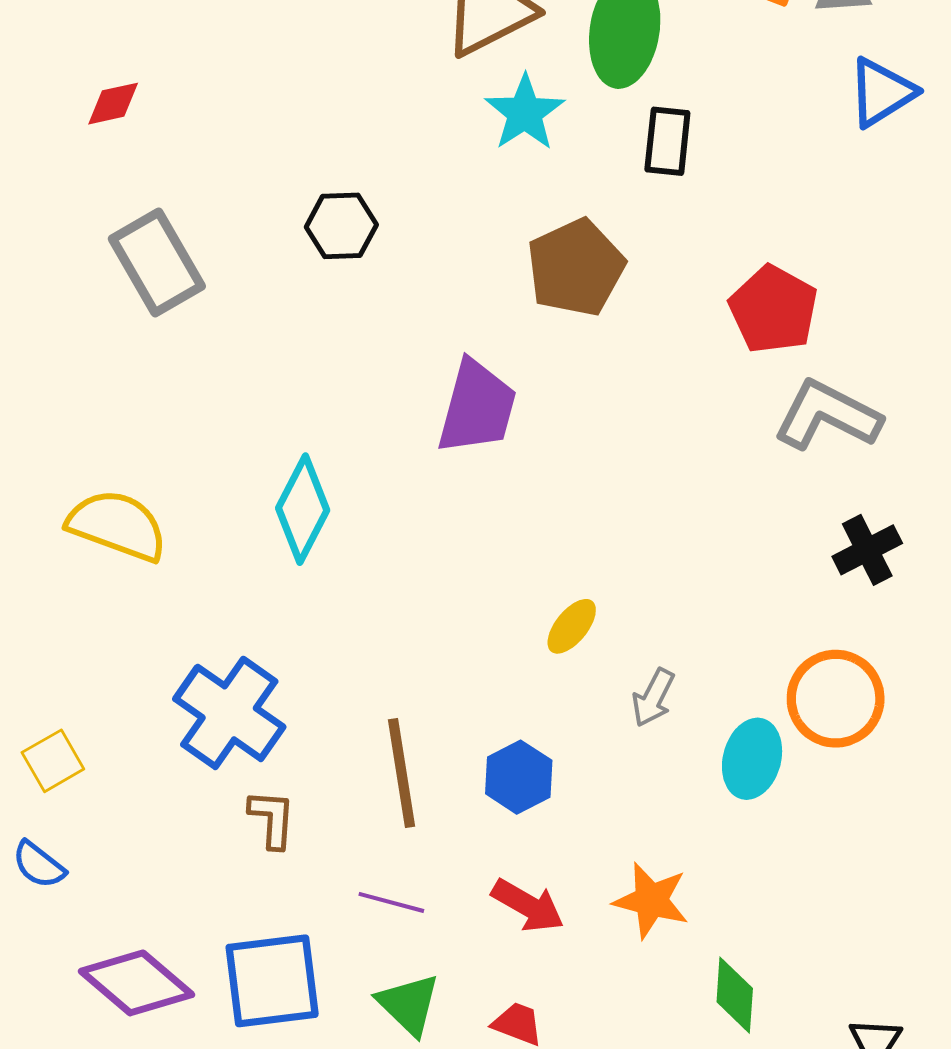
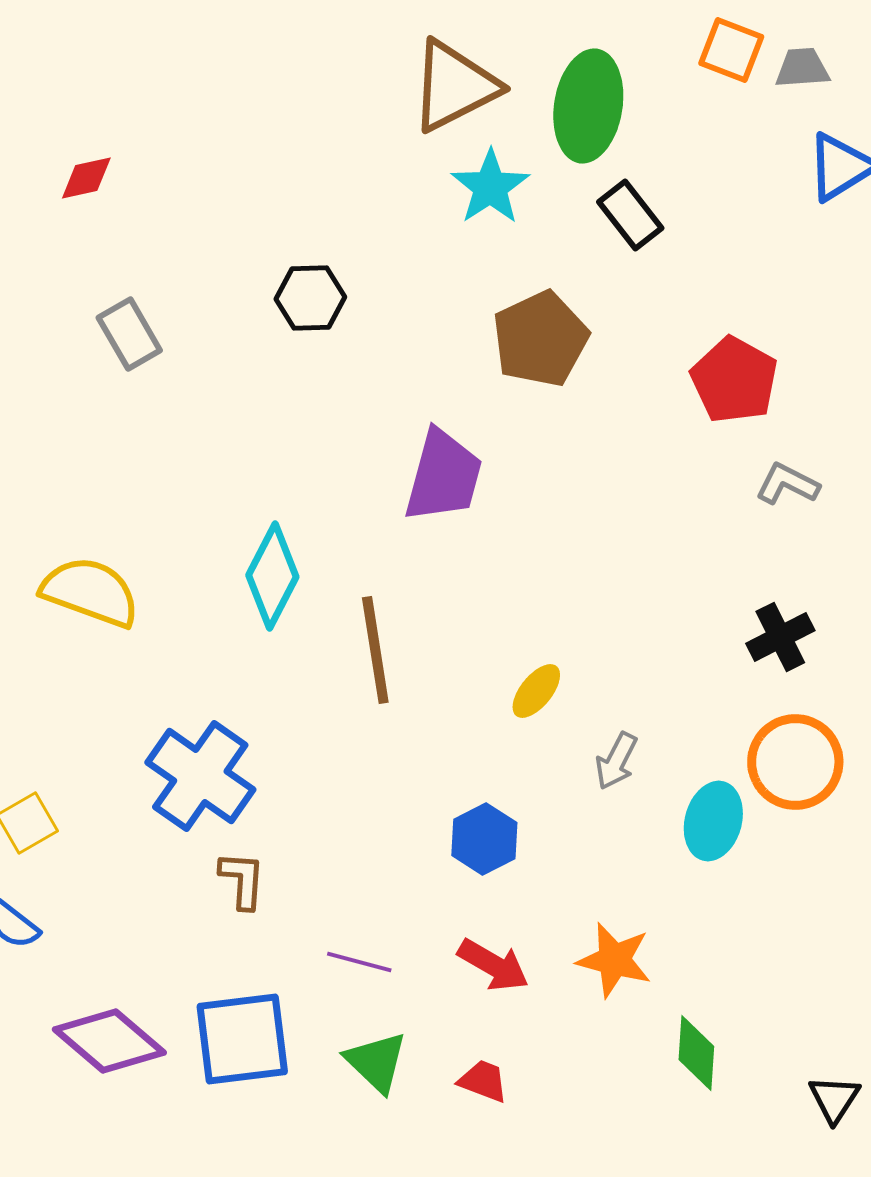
black rectangle: (667, 141) -> (630, 215), turned -44
gray rectangle: (157, 263) -> (129, 334), size x0.7
gray L-shape: (827, 415) -> (787, 484), size x0.6
black cross: (867, 550) -> (780, 637), moved
brown line: (401, 773) -> (375, 650), moved

